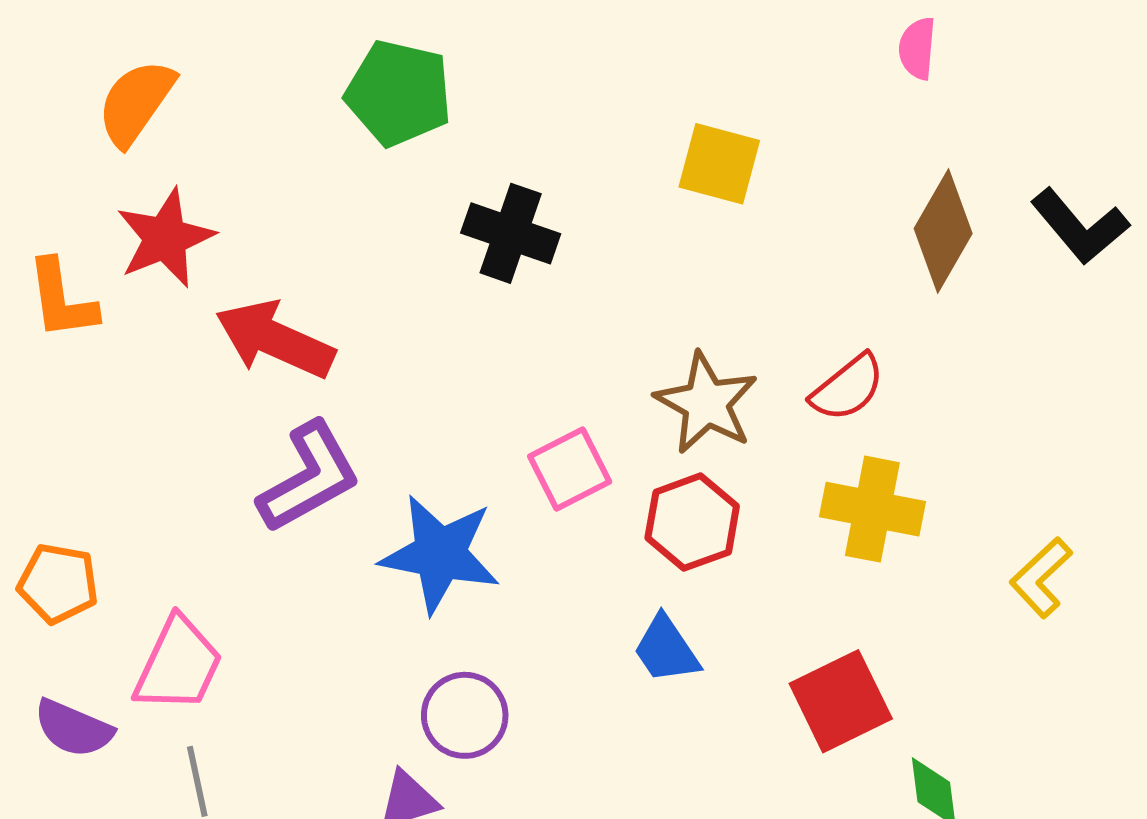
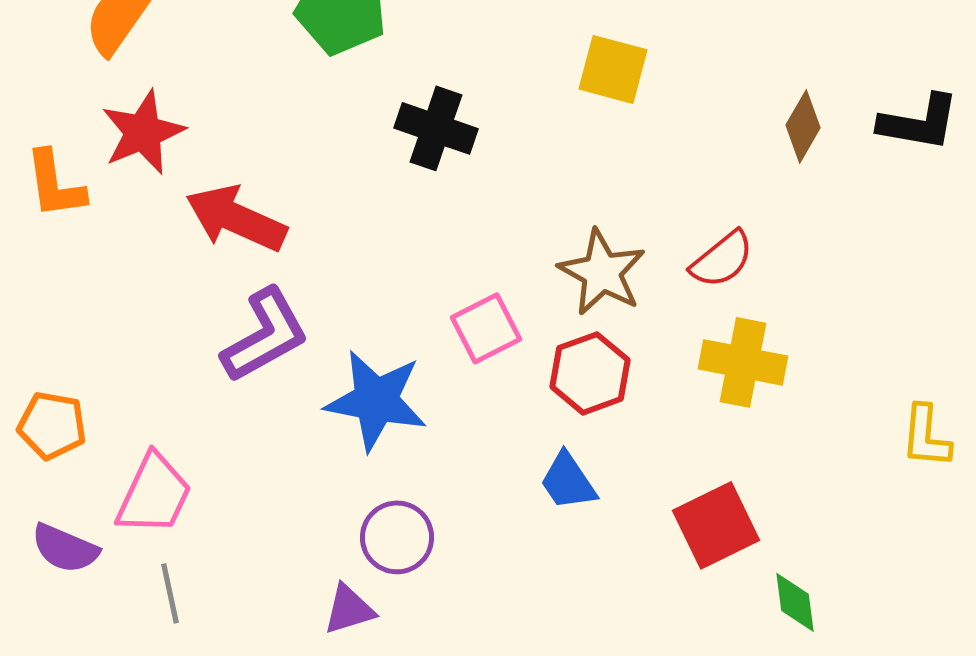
black L-shape: (1080, 226) -> (919, 122), turned -40
brown diamond: (943, 231) -> (803, 126), size x0.7
yellow L-shape: (1041, 577) -> (926, 436), moved, turned -42

